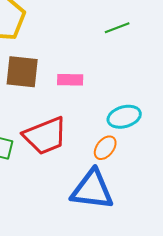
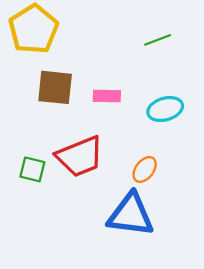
cyan ellipse: (124, 117) -> (165, 109), moved

